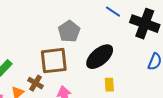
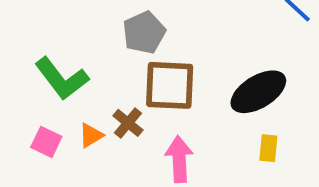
gray pentagon: (69, 31) -> (144, 33), moved

